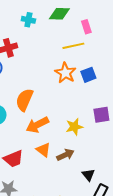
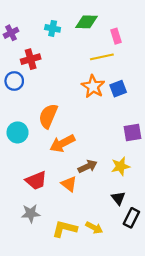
yellow star: (74, 127) -> (120, 166), moved
orange triangle: (43, 150) -> (69, 184), moved
brown arrow: (65, 155) -> (88, 166), moved

